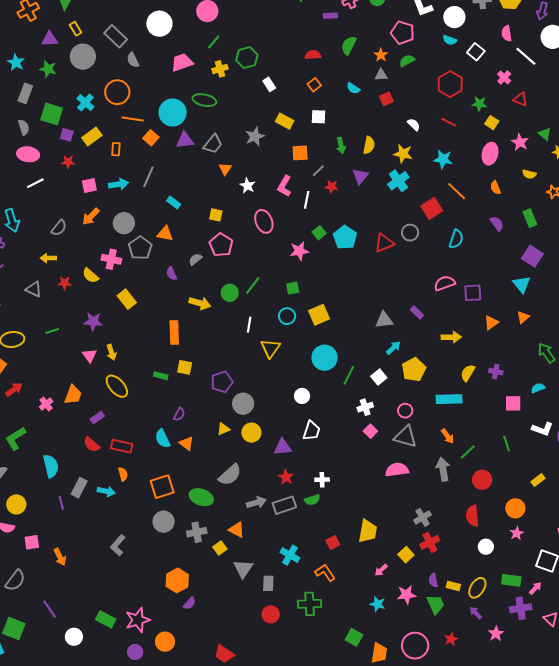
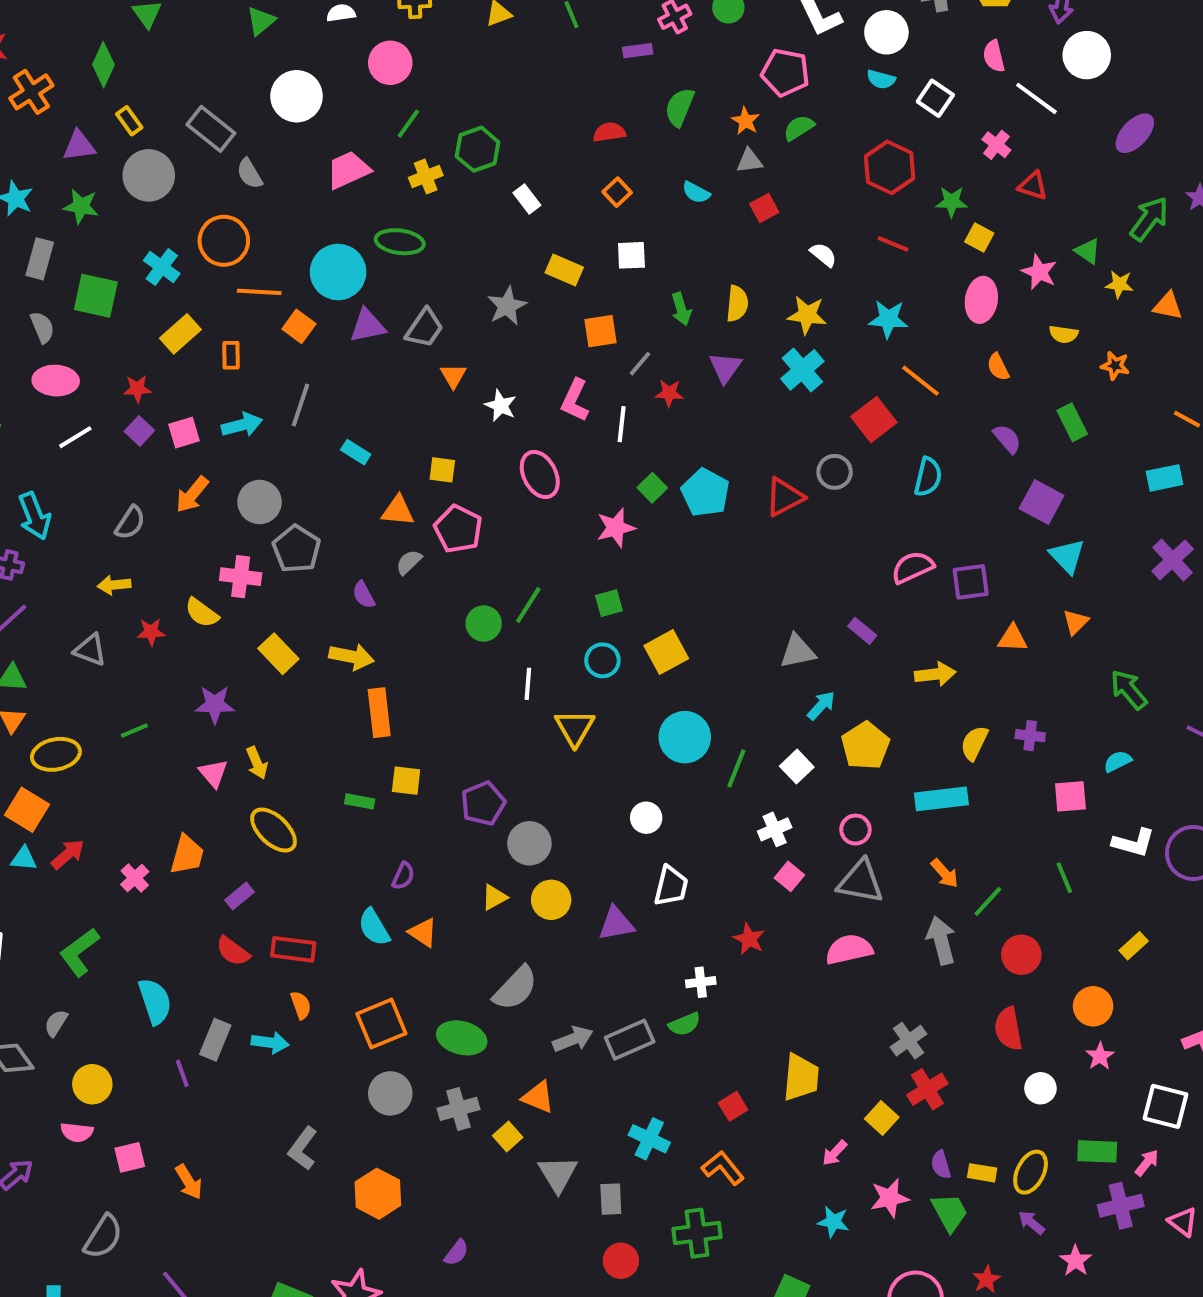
purple square: (67, 135) -> (139, 431), moved, turned 32
orange triangle: (165, 234) -> (398, 511), moved
purple square: (532, 256) -> (1042, 502), moved
yellow arrow: (200, 303) -> (351, 657), moved
orange triangle: (491, 323) -> (1013, 638), turned 42
red star: (286, 477) -> (749, 939), moved
orange hexagon: (177, 580) -> (378, 1194), moved

